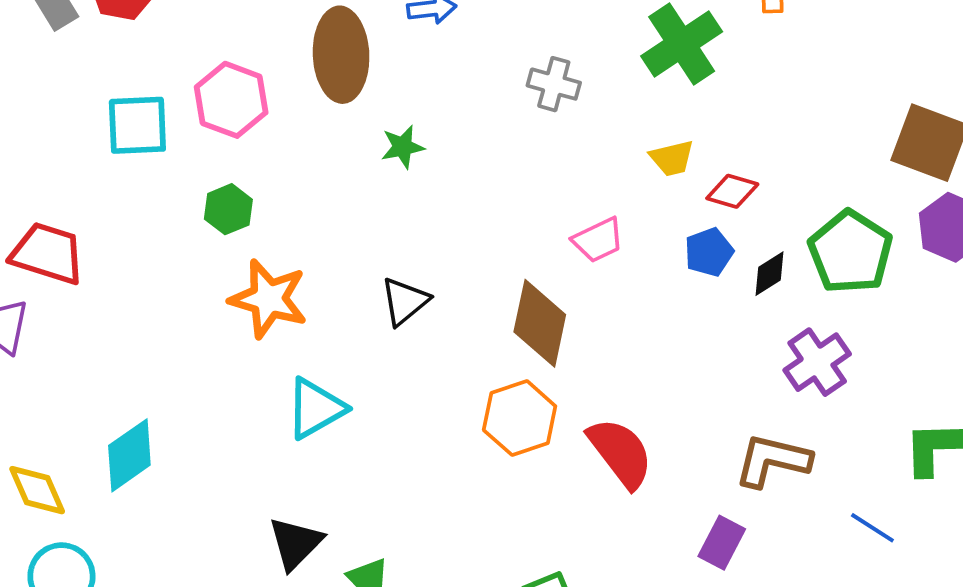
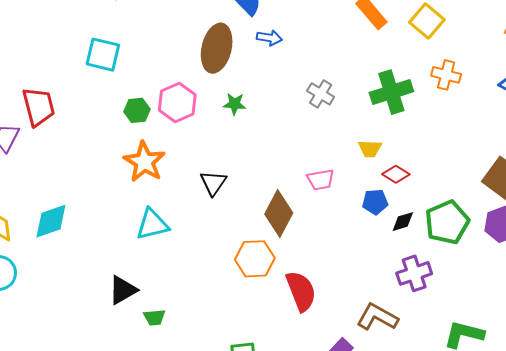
pink hexagon: (231, 100) -> (177, 103), moved
red trapezoid: (48, 253) -> (39, 107), turned 42
black triangle: (405, 301) -> (213, 183), turned -32

